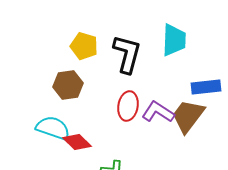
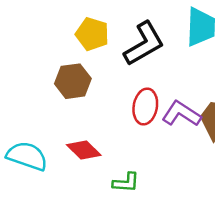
black L-shape: (127, 54) -> (144, 44), turned 45
cyan semicircle: (53, 128) -> (27, 156), moved

